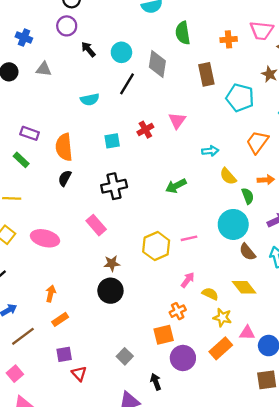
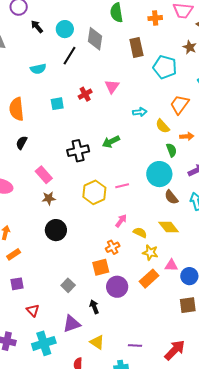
yellow semicircle: (228, 176) -> (163, 126), moved
black semicircle: (65, 178) -> (22, 143), moved
black cross: (114, 186) -> (78, 151), moved
brown star: (112, 263) -> (49, 198), moved
red triangle: (79, 374) -> (33, 310), moved

